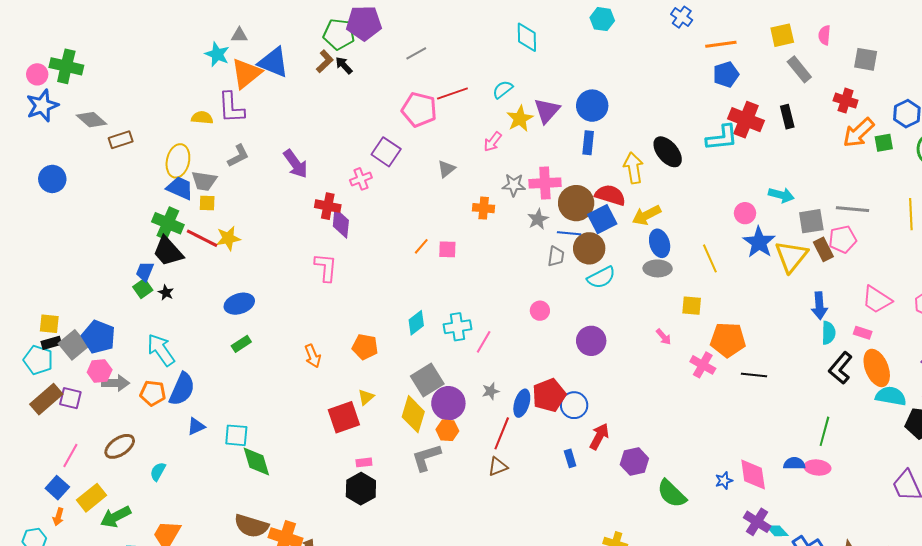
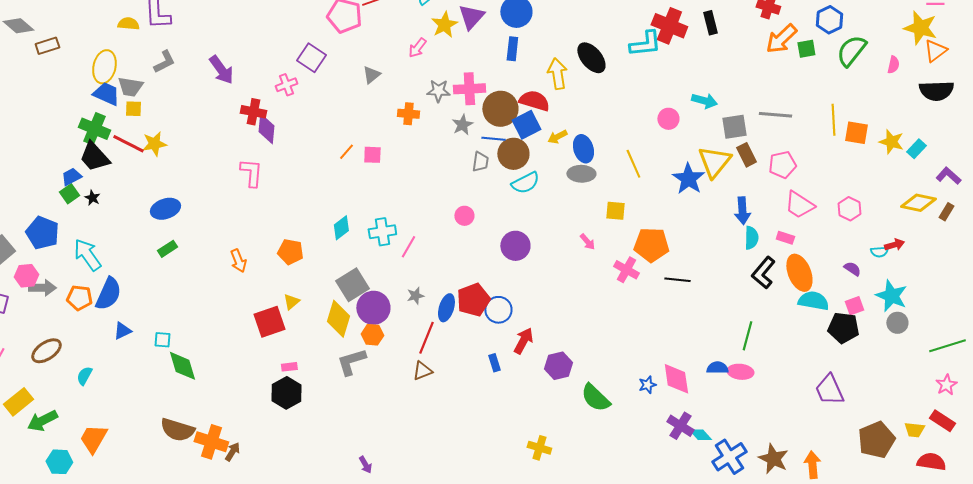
yellow arrow: (646, 215) -> (557, 137), moved, size x0.7
pink pentagon: (843, 239) -> (782, 165), moved
blue star: (759, 242) -> (688, 179), moved
blue trapezoid: (145, 271) -> (71, 177), turned 40
blue pentagon: (99, 337) -> (42, 233), moved
cyan square: (236, 435) -> (162, 340), size x0.7

